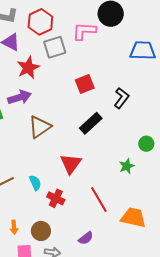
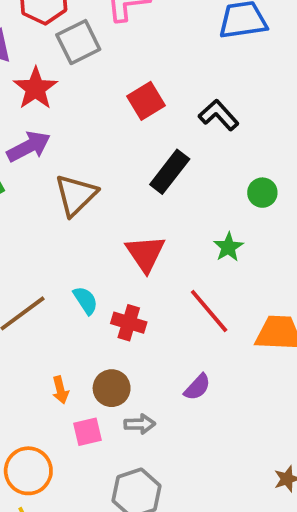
black L-shape: (121, 98) -> (219, 115), turned -70
green circle: (146, 144) -> (262, 193), moved
green star: (127, 166) -> (228, 247), moved

